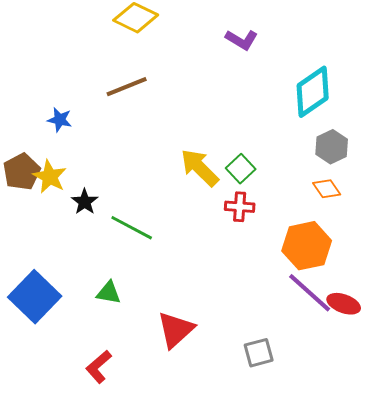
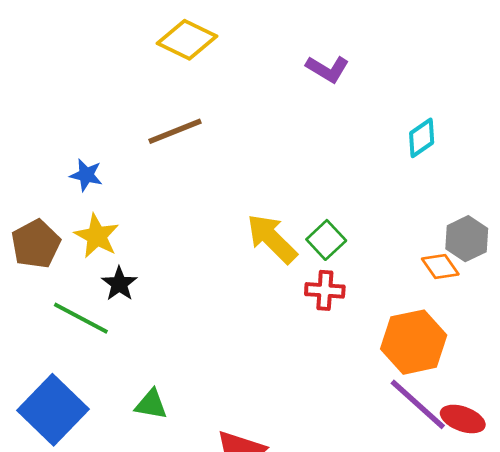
cyan diamond: (313, 92) -> (422, 138), size x0.6
gray hexagon: (332, 147) -> (467, 239), moved
yellow star: (50, 177) -> (97, 236), moved
green line: (132, 228) -> (81, 318), moved

